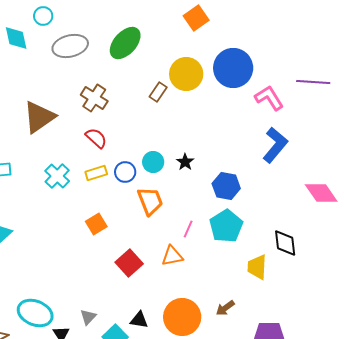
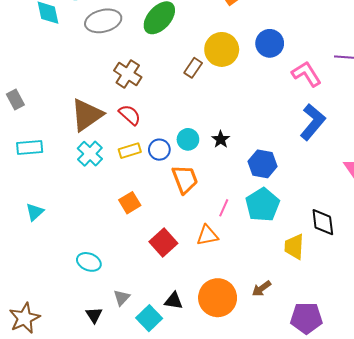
blue circle: (233, 68) -> (270, 43), size x0.7
brown triangle: (39, 117) -> (87, 115), moved
cyan ellipse: (35, 313) -> (89, 262), moved, size x0.7

